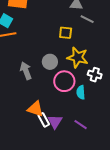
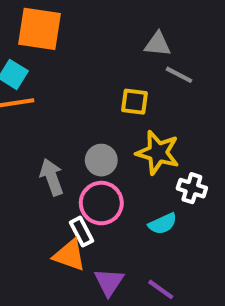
pink circle: (64, 81) -> (101, 203), moved
cyan semicircle: (81, 92) -> (163, 224), turned -112
white rectangle: (44, 120) -> (82, 232), moved

